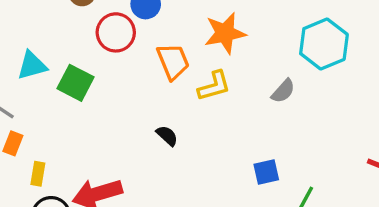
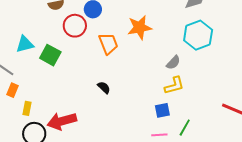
yellow L-shape: (214, 86) -> (174, 86), moved

